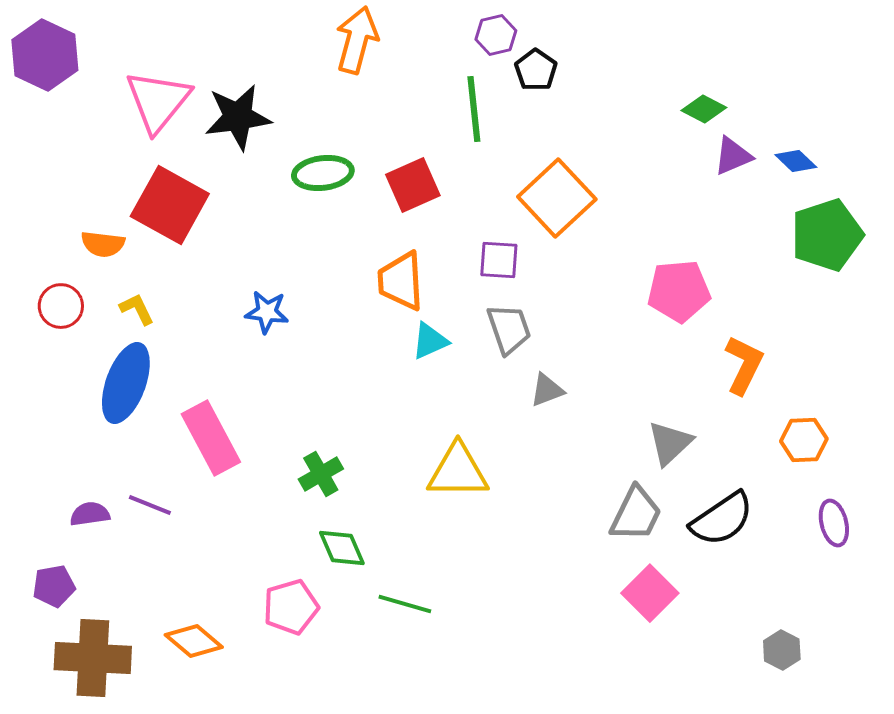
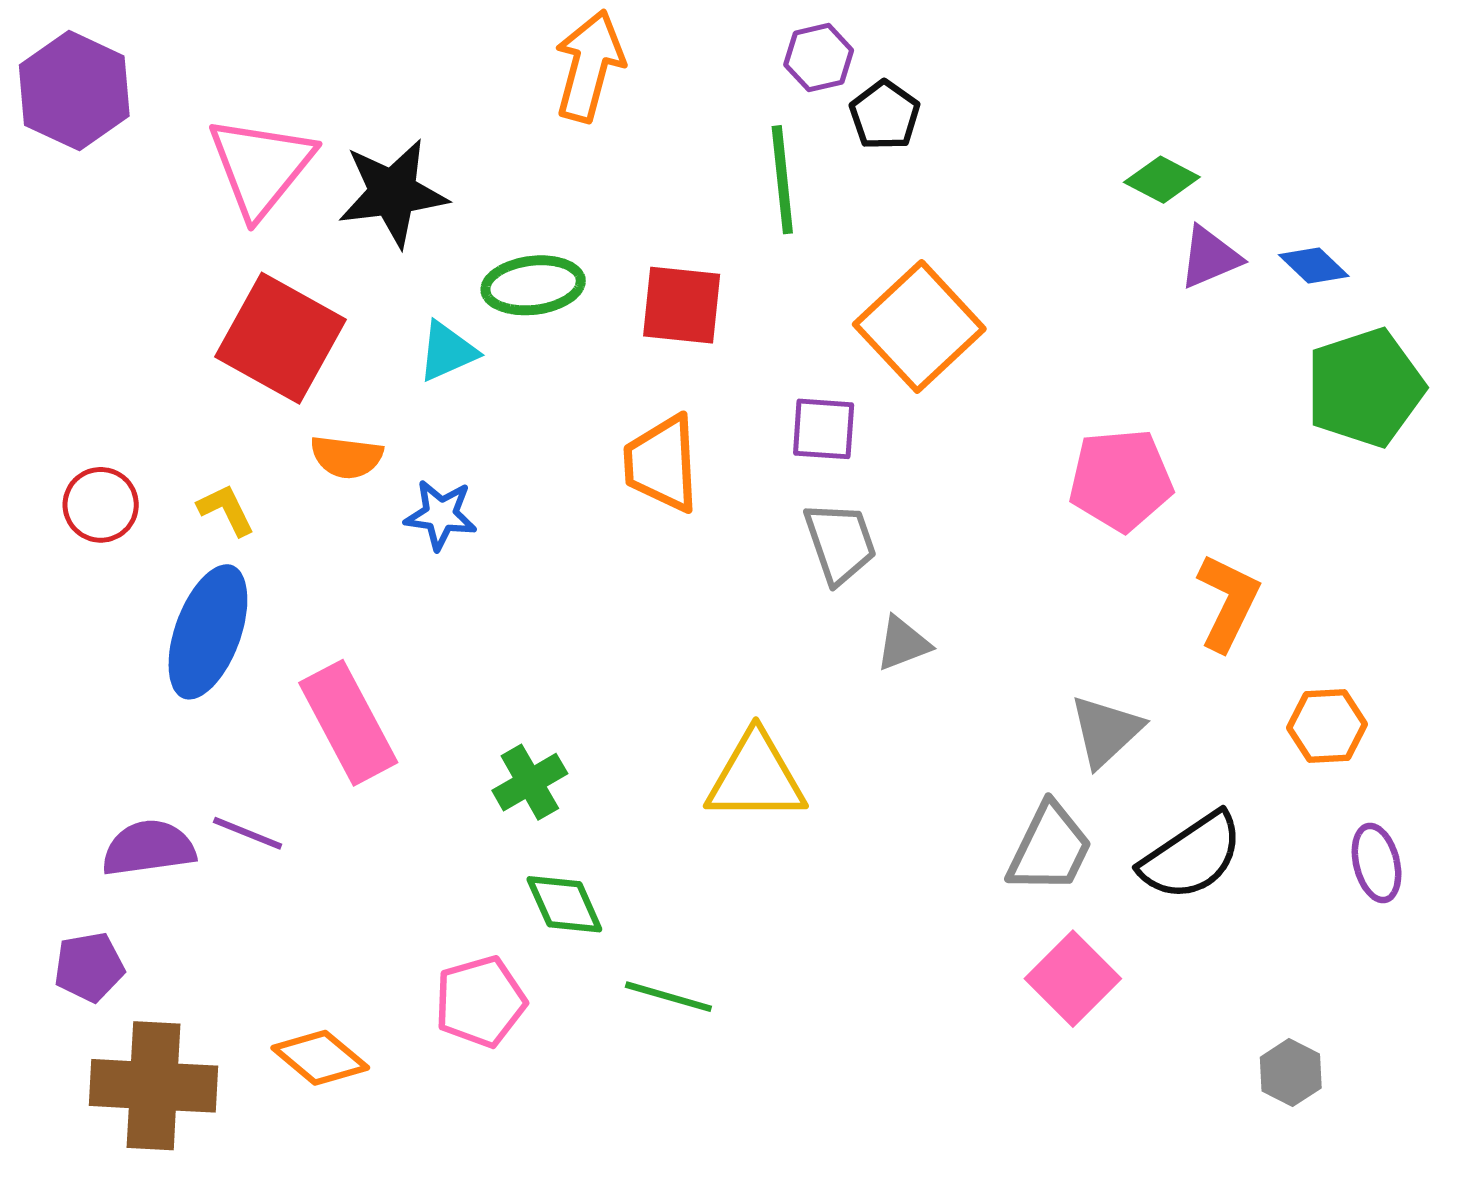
red square: (413, 185) -> (682, 305), turned 30
orange semicircle: (103, 244) -> (347, 457), moved
cyan triangle: (430, 341) -> (447, 351), moved
purple semicircle: (90, 514) -> (149, 848), size x1.4

